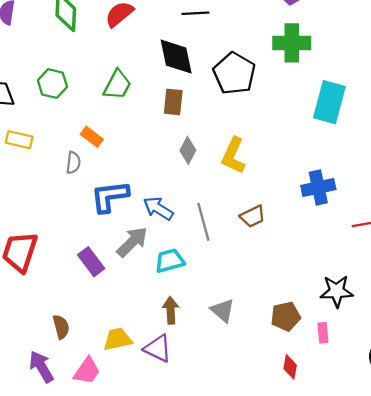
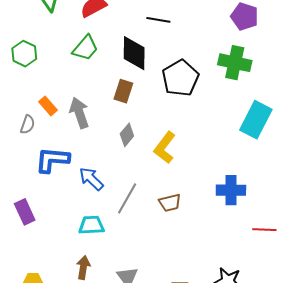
green trapezoid: (117, 85) -> (85, 48), moved
gray line: (203, 222) -> (127, 198), turned 32
gray arrow: (132, 242) -> (79, 113), moved, turned -76

